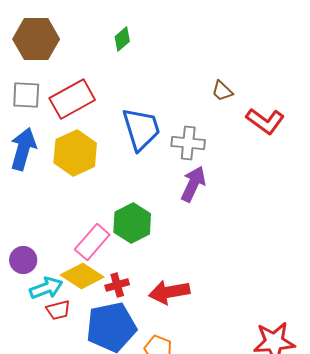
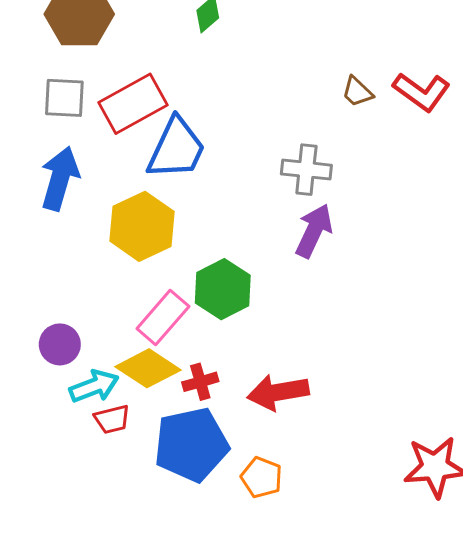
red L-shape: (265, 121) -> (422, 92), moved
blue trapezoid: (141, 129) -> (176, 149), moved, turned 42
yellow hexagon: (75, 153) -> (142, 226), moved

